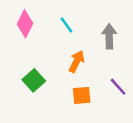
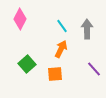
cyan line: (66, 25) -> (62, 26), moved
orange square: (82, 95) -> (55, 74), moved

